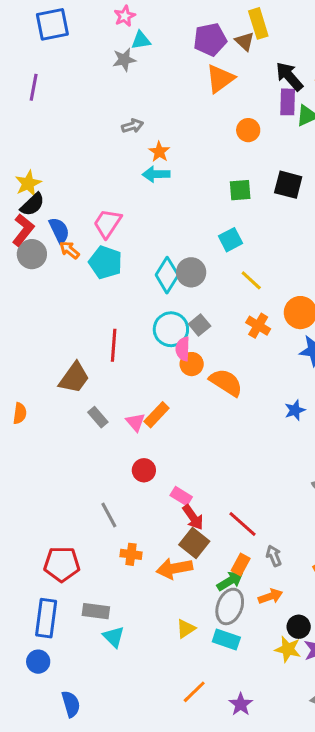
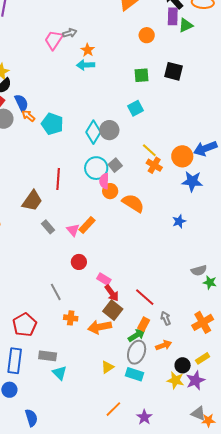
pink trapezoid: (107, 223) -> (54, 40), moved
yellow line: (251, 280) -> (149, 150), moved
red pentagon: (62, 564) -> (25, 325), turned -30

